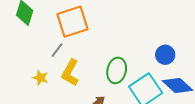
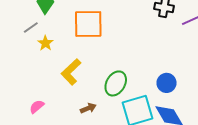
gray line: (57, 50) -> (31, 28), moved
yellow star: (41, 78) -> (45, 43), moved

